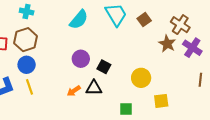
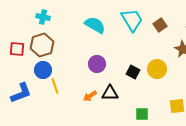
cyan semicircle: (79, 20) -> (95, 25), turned -100
black square: (104, 67) -> (133, 72), moved
yellow circle: (141, 78) -> (157, 69), moved
yellow line: (30, 87) -> (55, 86), moved

